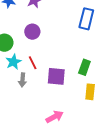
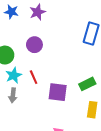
green rectangle: (84, 67) -> (87, 84), turned 42
gray arrow: (22, 80) -> (13, 95), moved

